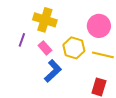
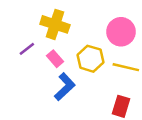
purple line: (22, 40) -> (27, 49), turned 32

